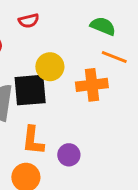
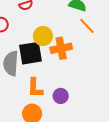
orange line: (114, 57) -> (87, 26), turned 30
orange cross: (92, 85) -> (61, 48), moved

